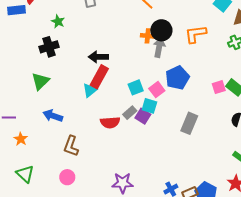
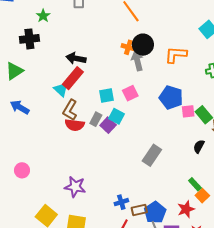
gray arrow: (159, 47) -> (137, 61), turned -36
blue pentagon: (177, 78) -> (171, 98), moved, turned 30
cyan triangle: (90, 90) -> (61, 89), turned -49
pink square: (157, 90) -> (130, 93), moved
gray rectangle: (130, 113) -> (96, 119), turned -32
gray rectangle: (189, 123) -> (152, 155), moved
brown L-shape: (71, 146) -> (70, 110), moved

